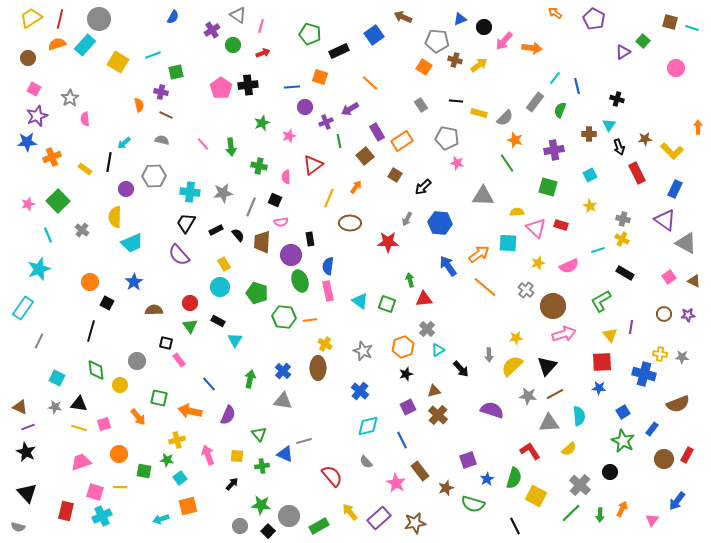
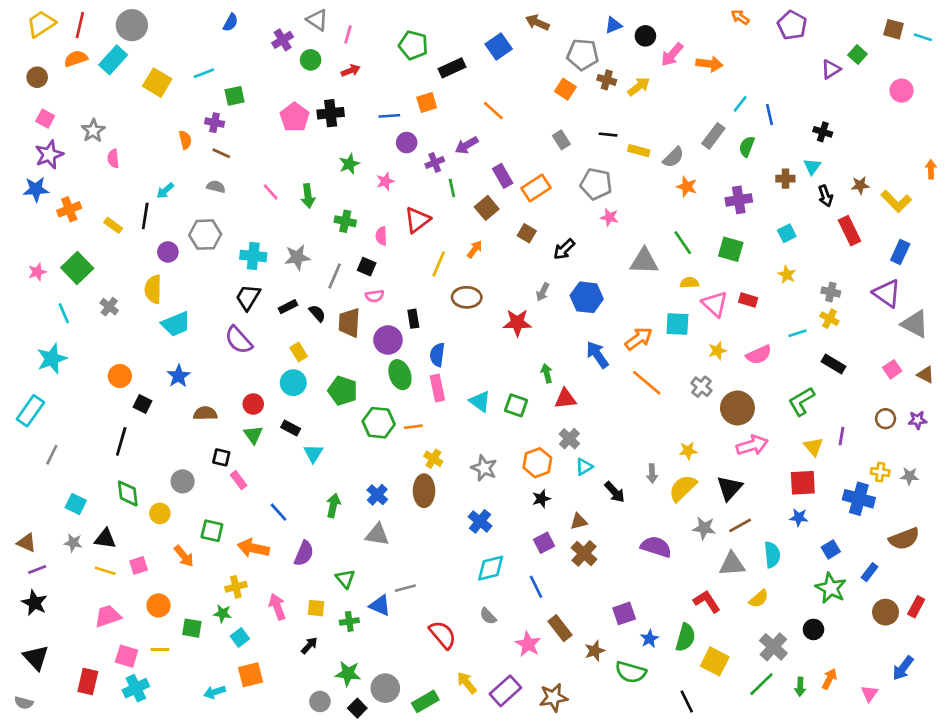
orange square: (320, 77) -> (427, 103), turned -35
green line: (507, 163) -> (683, 243), moved

